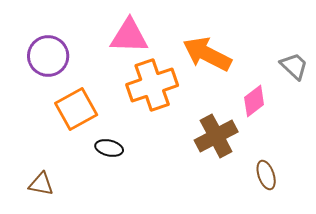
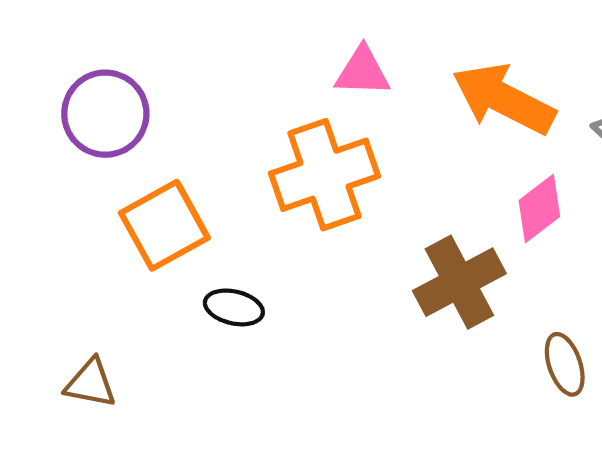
pink triangle: (129, 36) -> (362, 71), moved, size x0.7
orange arrow: (207, 54) -> (504, 99), moved

